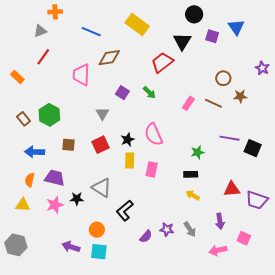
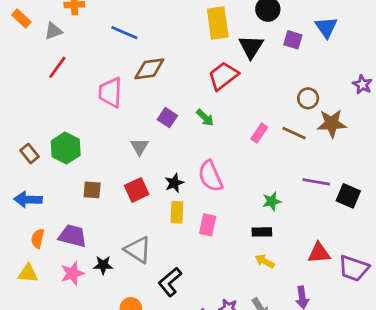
yellow rectangle: (137, 25) -> (218, 23), moved, turned 45
orange rectangle: (17, 77) -> (21, 18), moved
brown star: (240, 96) -> (332, 123), size x1.5
blue arrow: (35, 152) -> (28, 200), moved

